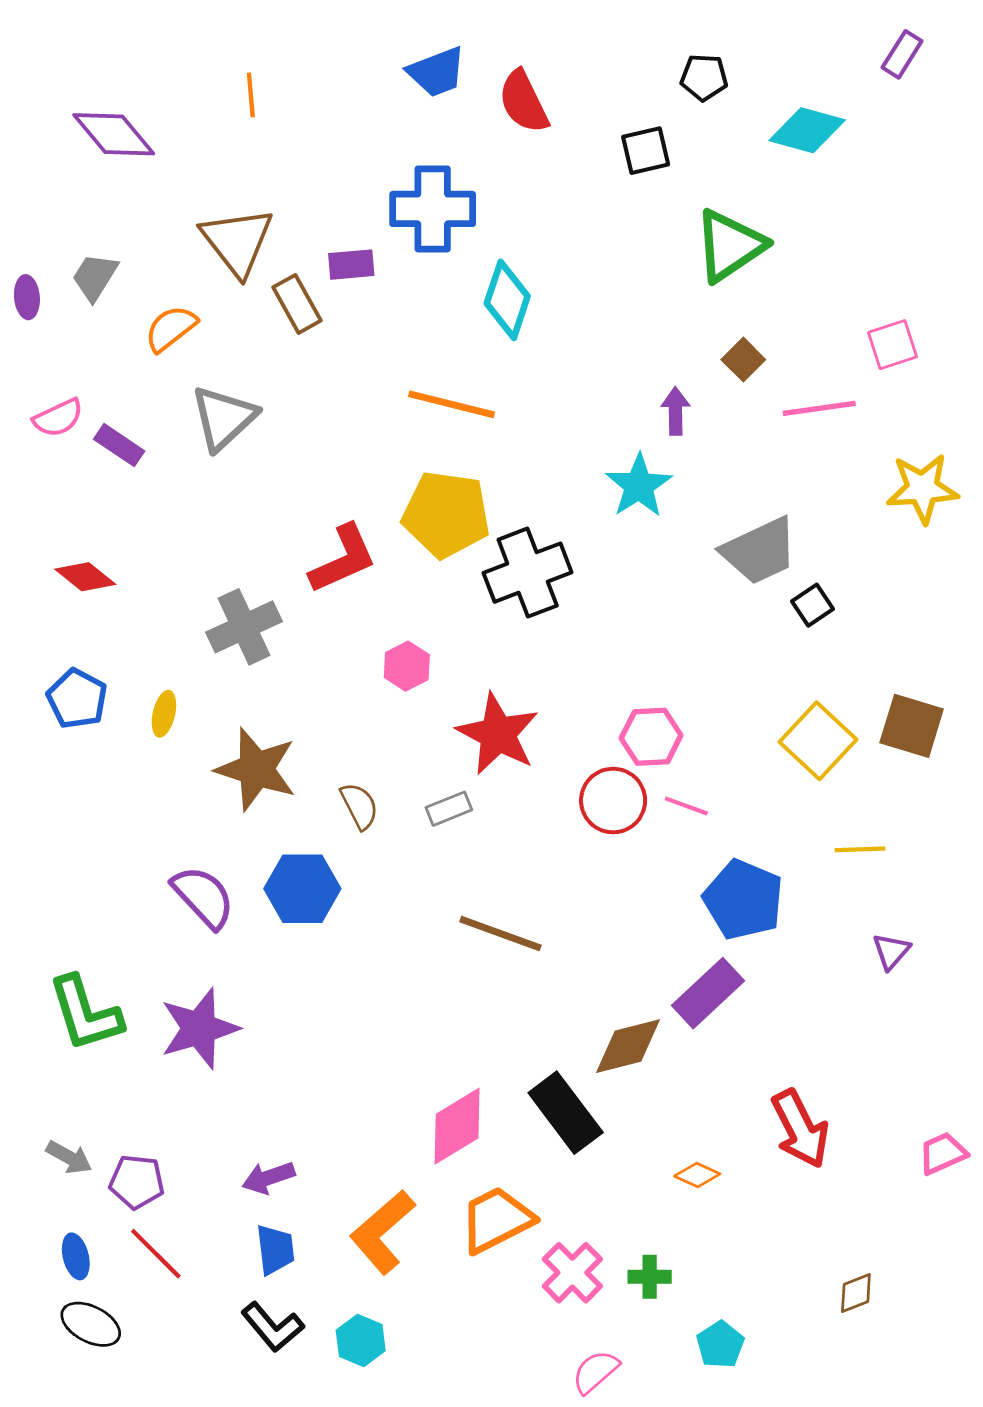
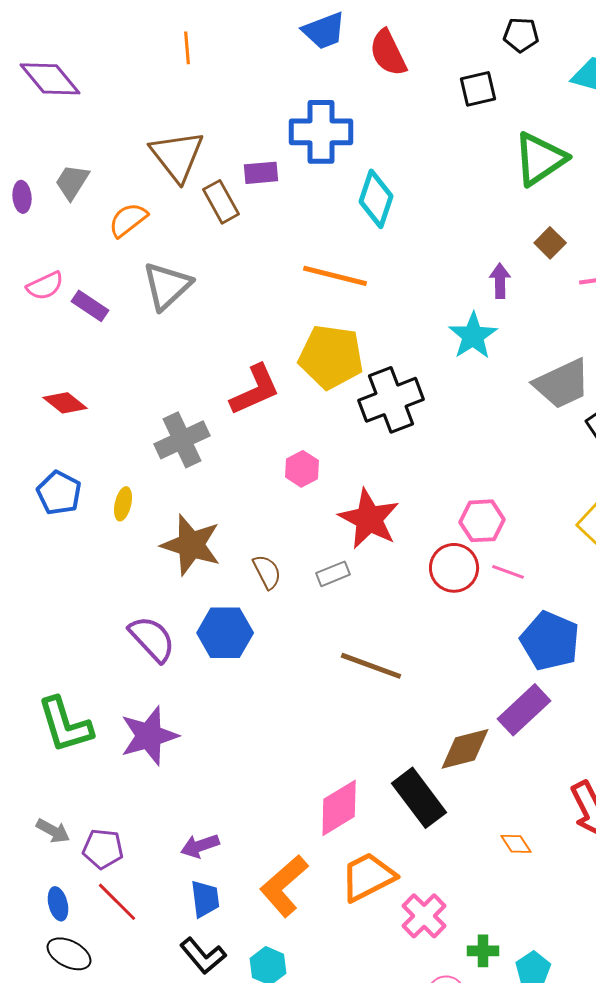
purple diamond: (114, 134) -> (50, 79), moved
orange diamond: (697, 1175) -> (516, 844), turned 32
green cross: (650, 1277) -> (483, 951), moved

